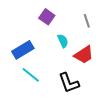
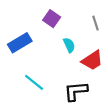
blue rectangle: (23, 50) -> (20, 43), moved
black L-shape: (69, 83) -> (76, 91), turned 105

